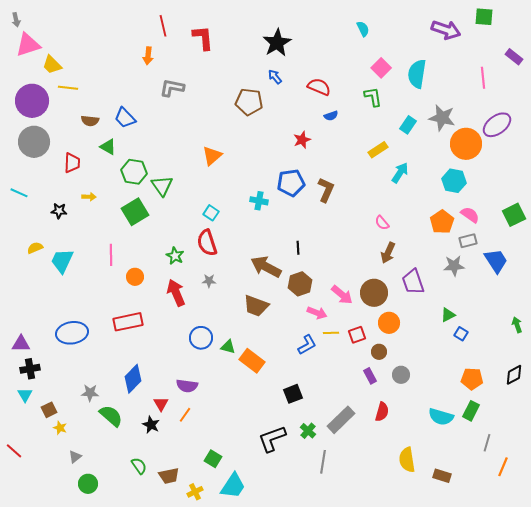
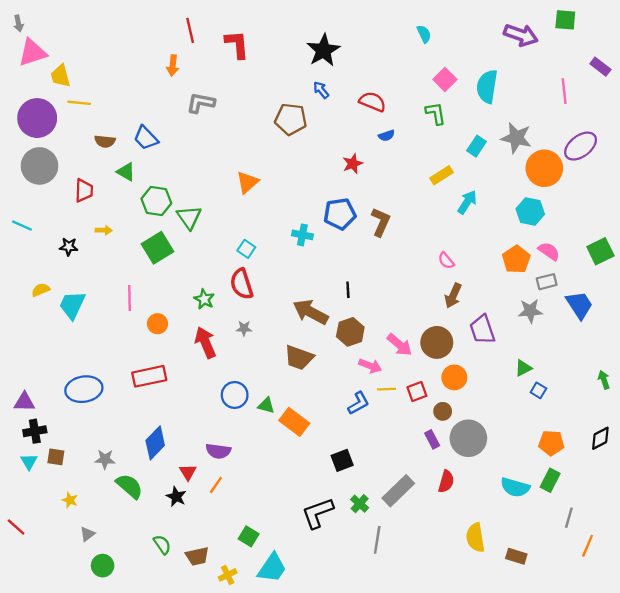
yellow trapezoid: (52, 65) -> (61, 76), turned 30
gray circle: (401, 375) -> (468, 438), size x1.8
brown square: (49, 410) -> (56, 457), moved, turned 35

